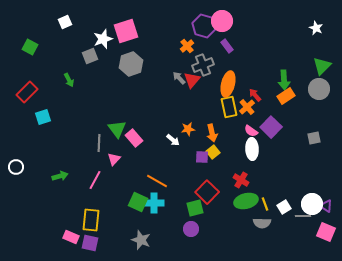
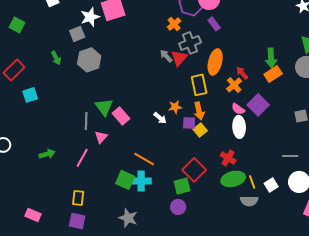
gray hexagon: (131, 64) -> (89, 60), moved
yellow rectangle: (229, 107) -> (199, 85), moved
purple square: (202, 157) -> (189, 123), moved
gray line: (303, 216) -> (290, 156), moved
yellow rectangle: (91, 220) -> (78, 198), size x0.7
pink rectangle: (71, 237) -> (33, 215), moved

